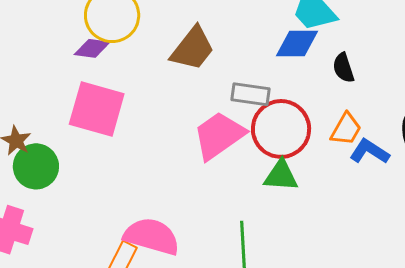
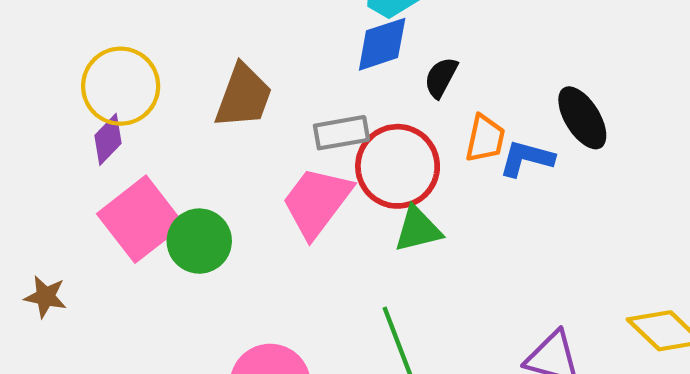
purple diamond: (92, 48) -> (108, 139), turned -36
black semicircle: (343, 68) -> (441, 77), moved, turned 64
pink square: (97, 109) -> (140, 219), turned -36
green circle: (36, 166) -> (199, 241), moved

